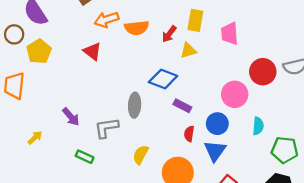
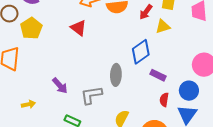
blue diamond: (163, 79) -> (141, 52), turned -55
yellow arrow: (35, 138) -> (28, 104), turned 32

